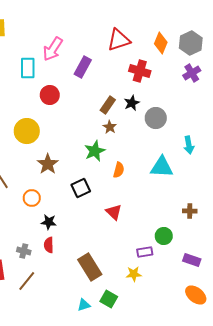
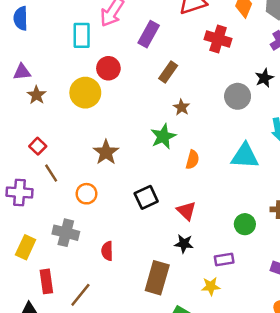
black star: (132, 103) -> (264, 78), moved
brown rectangle: (108, 105) -> (168, 72), moved
yellow circle: (27, 131) -> (85, 93), moved
black square: (81, 188) -> (146, 197), moved
black star: (49, 222) -> (184, 244), moved
green circle: (164, 236) -> (245, 224), moved
gray cross: (24, 251) -> (66, 233), moved, size x1.5
brown rectangle: (90, 267) -> (157, 278), turned 48

